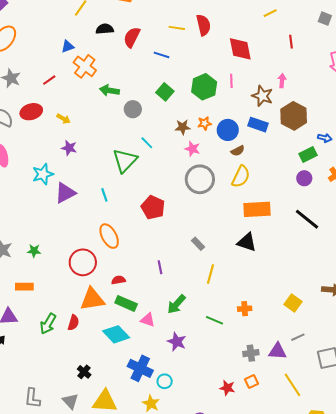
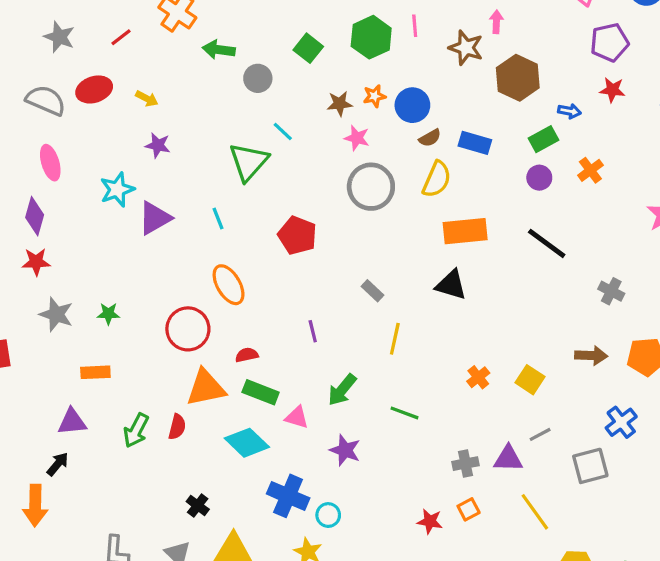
blue rectangle: (258, 125) -> (475, 143), moved
orange cross: (245, 309) -> (478, 377), moved, turned -32

